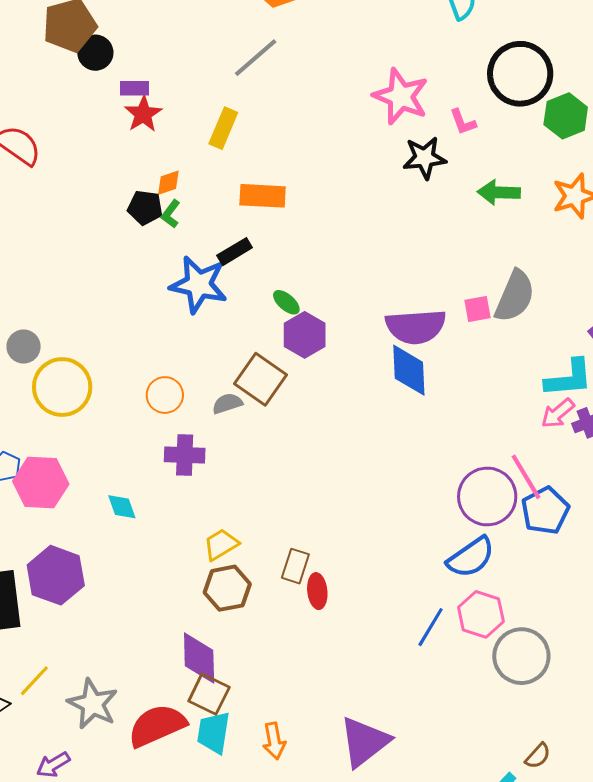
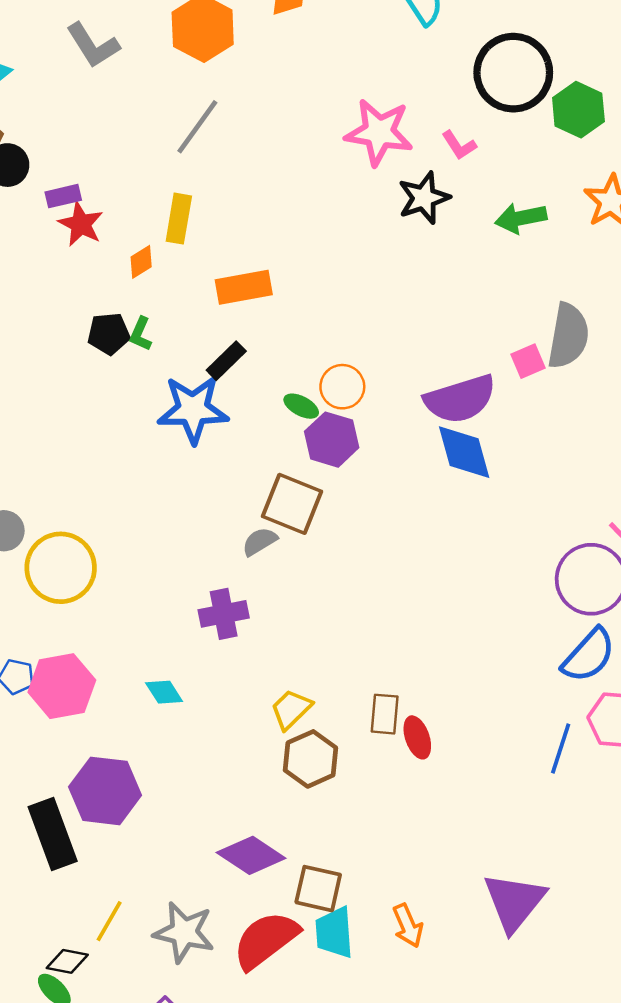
orange diamond: (168, 183) -> (141, 262), moved
orange circle: (165, 395) -> (342, 387), moved
purple diamond: (199, 658) -> (251, 855), moved, turned -42

